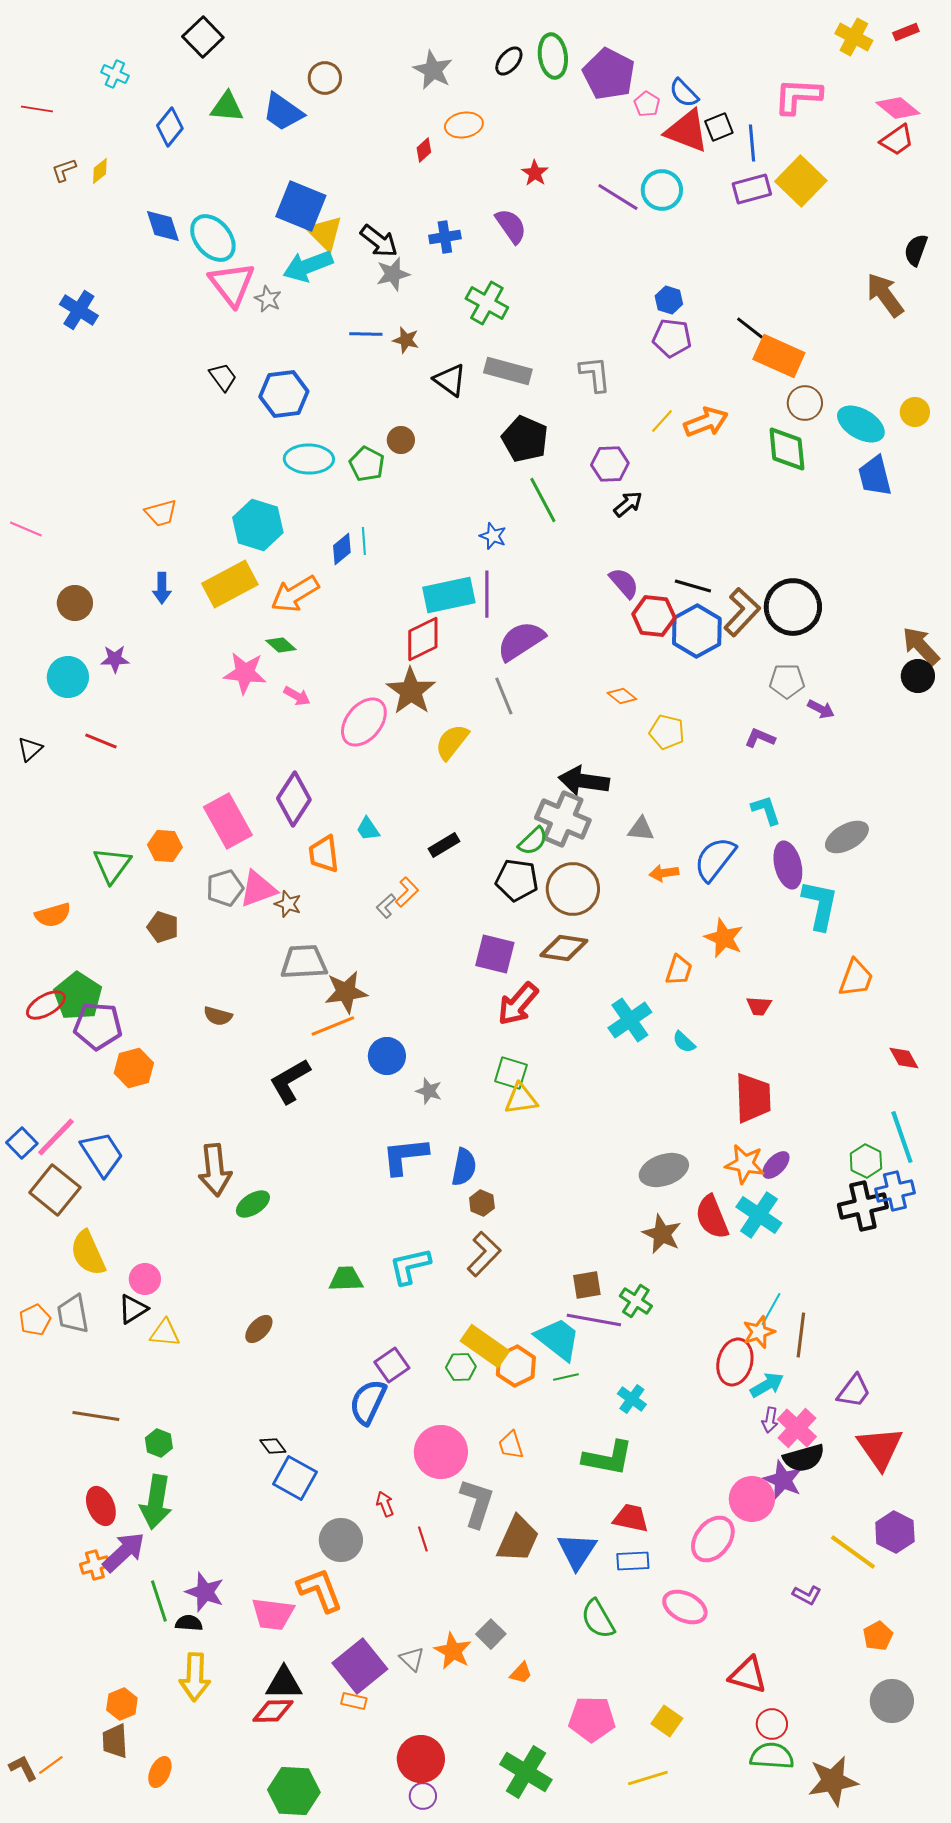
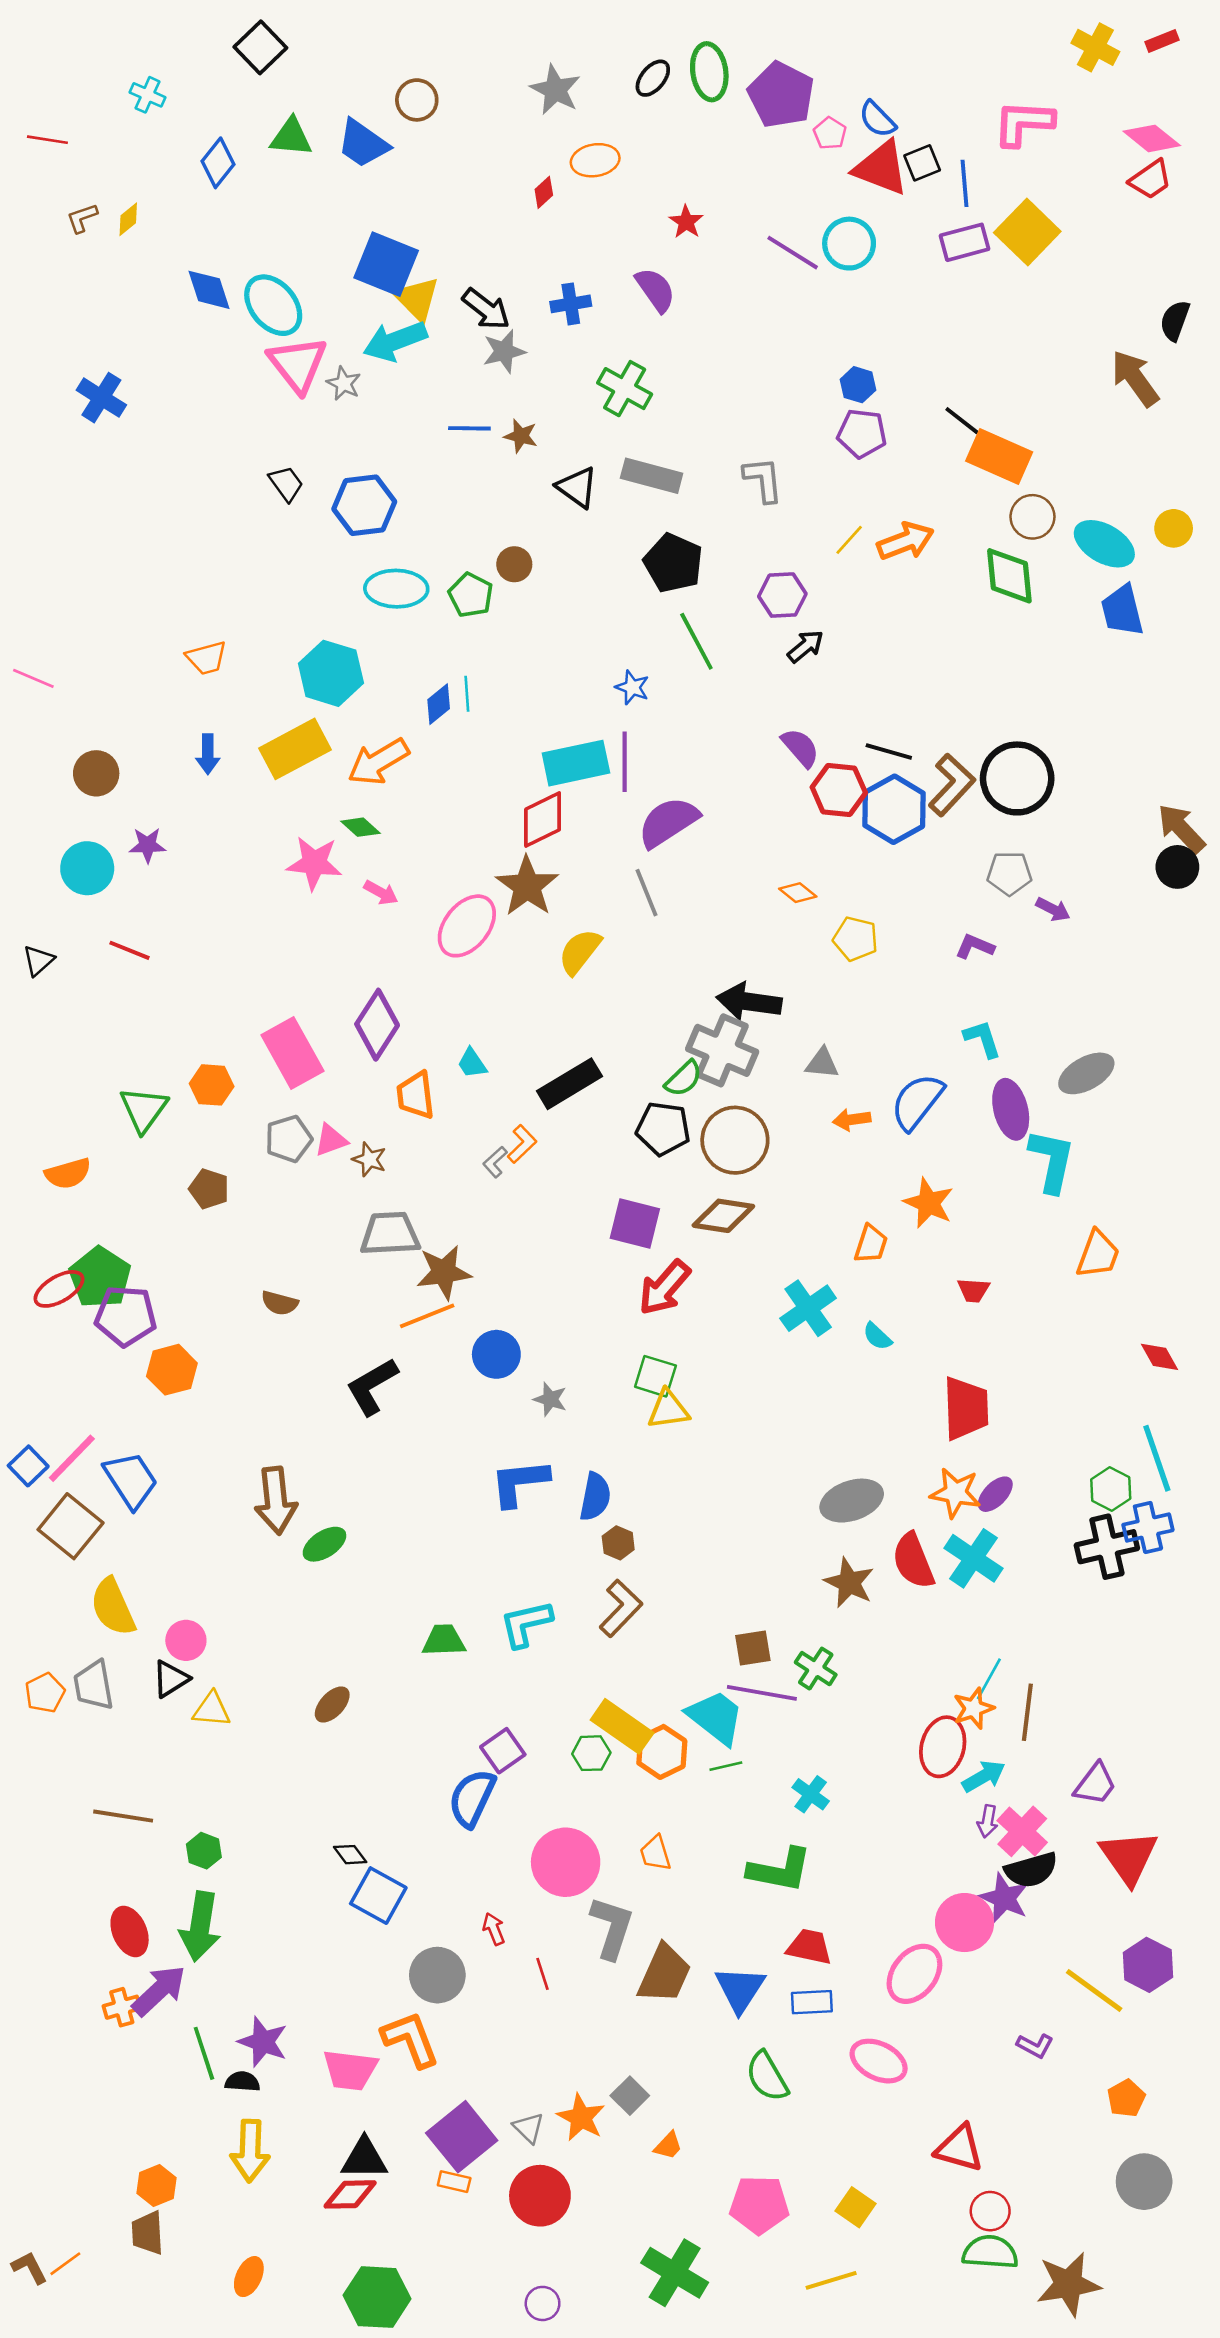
black rectangle: (444, 845) -> (569, 1084), size x1.6
pink triangle: (258, 889) -> (331, 1140), size x0.7
red circle: (421, 1759) -> (540, 2196), moved
orange ellipse: (160, 1772) -> (249, 2277), moved

